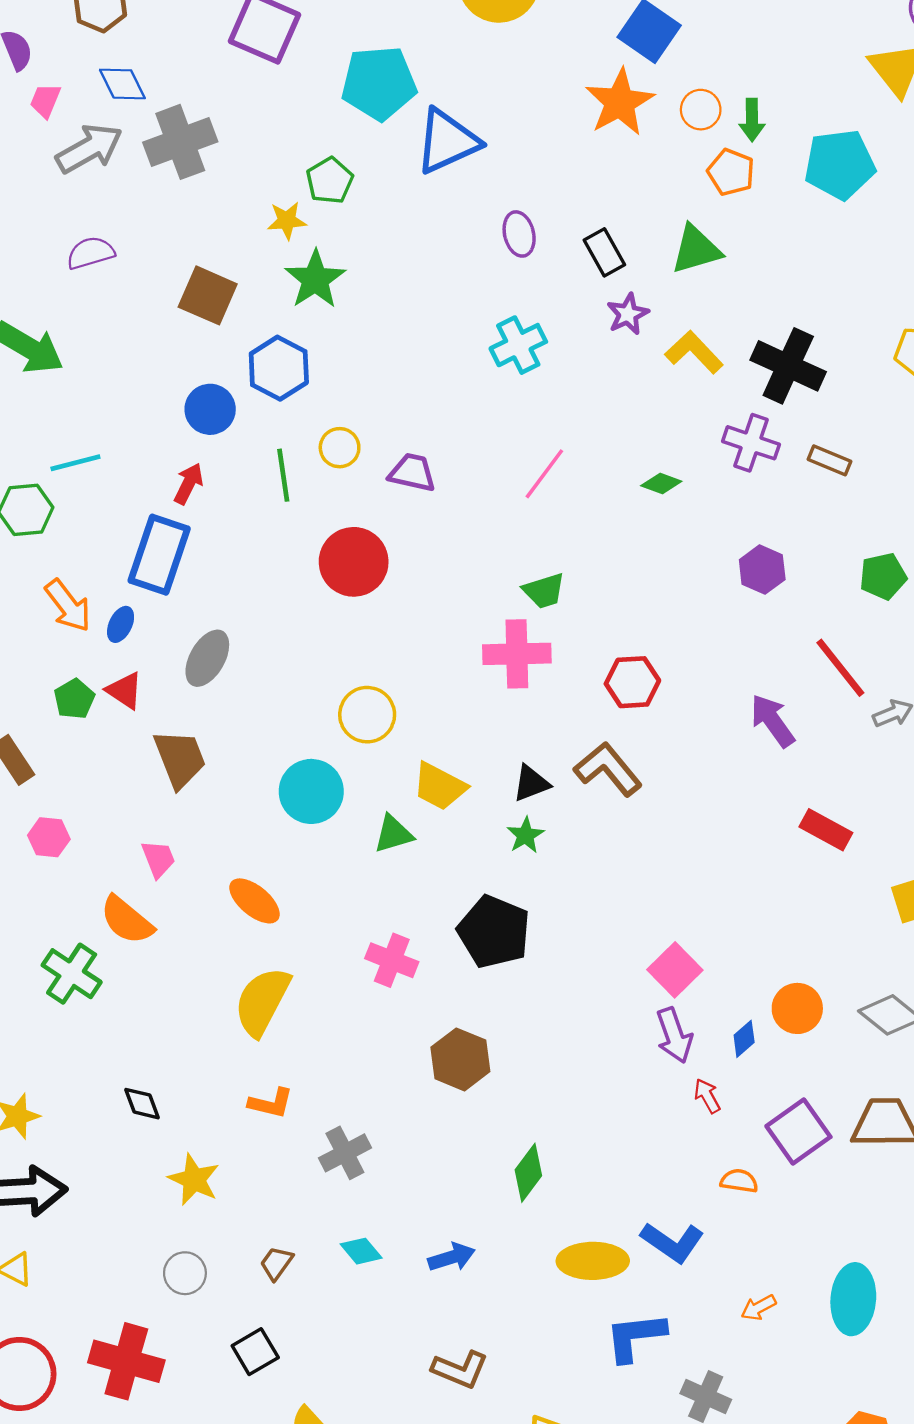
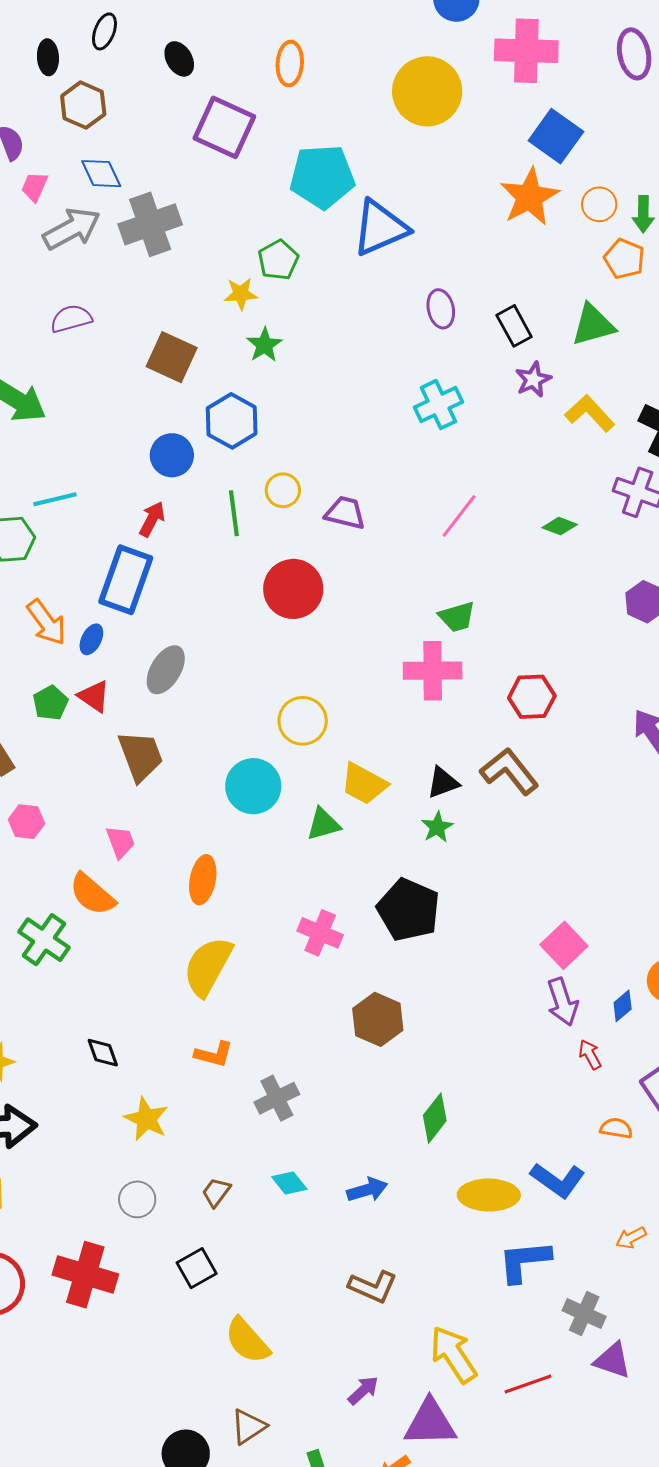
green star: (315, 279) -> (264, 345), size x0.7
orange ellipse: (255, 901) -> (203, 880), turned 60

